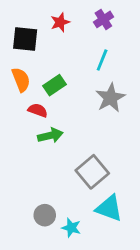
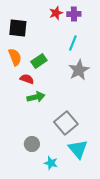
purple cross: (103, 19) -> (74, 14), turned 32
red star: (60, 22) -> (56, 13), moved
cyan triangle: (109, 208) -> (78, 149), turned 30
gray circle: (45, 215) -> (32, 144), moved

